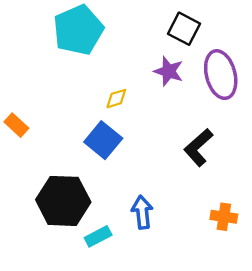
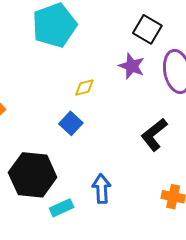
blue square: (103, 140) -> (71, 123), size x0.7

